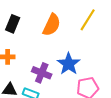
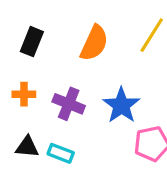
purple cross: (42, 73) -> (69, 104), moved

